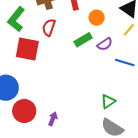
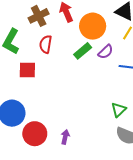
orange circle: (97, 18) -> (93, 26), size x1.6
red square: (27, 49) -> (27, 70), size x0.7

